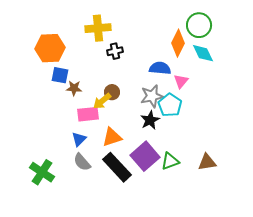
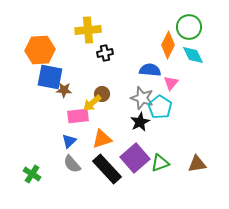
blue square: (60, 75) -> (50, 77), size x1.5
gray star: (152, 96) -> (142, 98), turned 30
green cross: (42, 172) -> (32, 174), size x0.7

